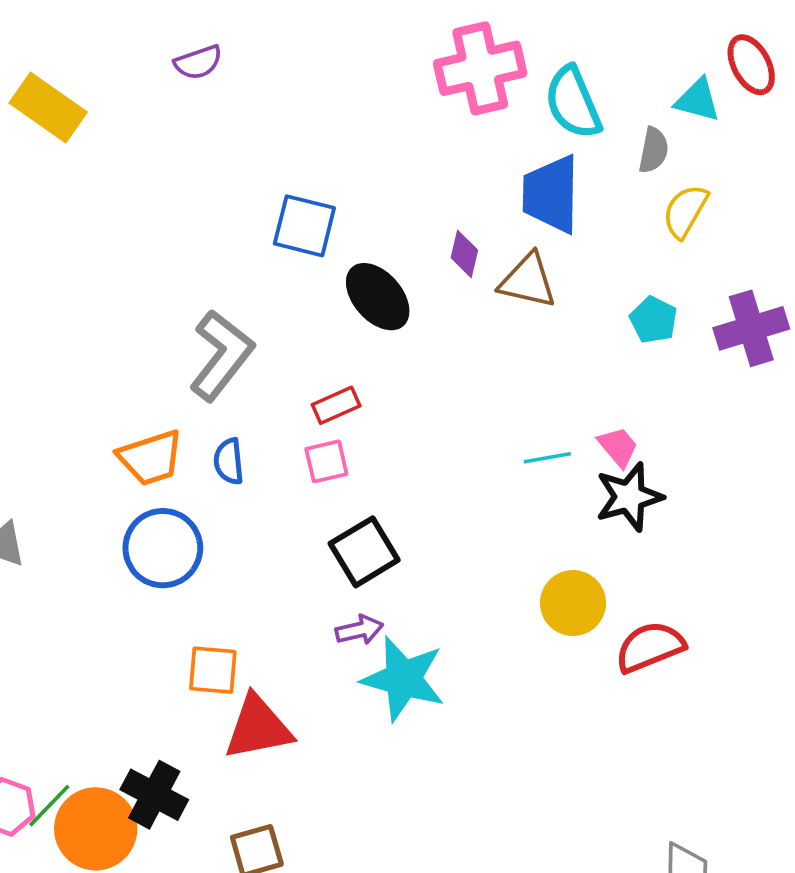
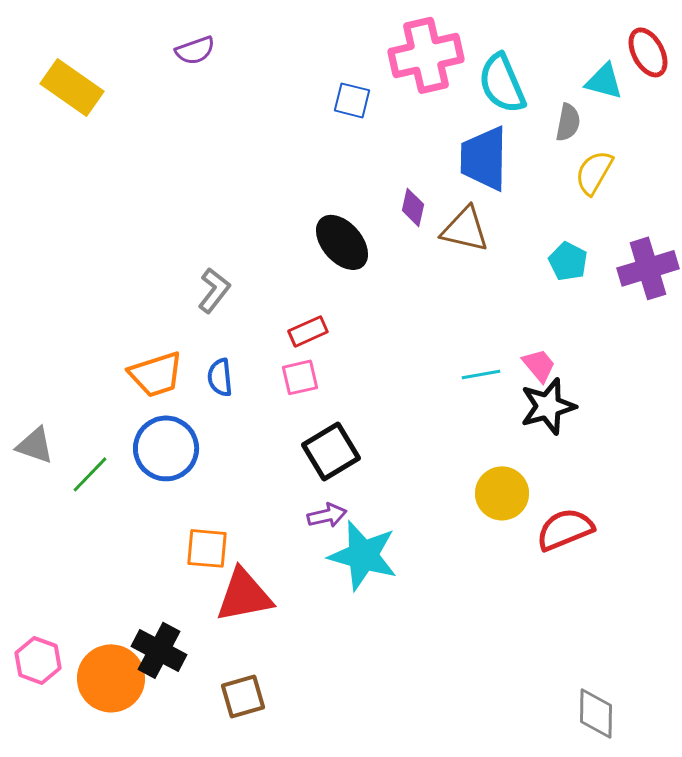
blue square: (304, 226) -> (352, 100), moved, size x0.7
gray L-shape: (221, 355) -> (214, 290), size x0.6
green line: (49, 806) -> (90, 474), moved

